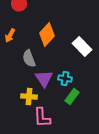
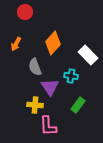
cyan cross: (65, 78) -> (71, 76), moved

